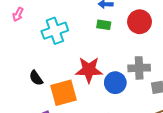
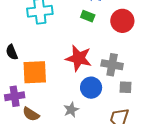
red star: (89, 70) -> (79, 58), moved
blue circle: (115, 83) -> (91, 88), moved

